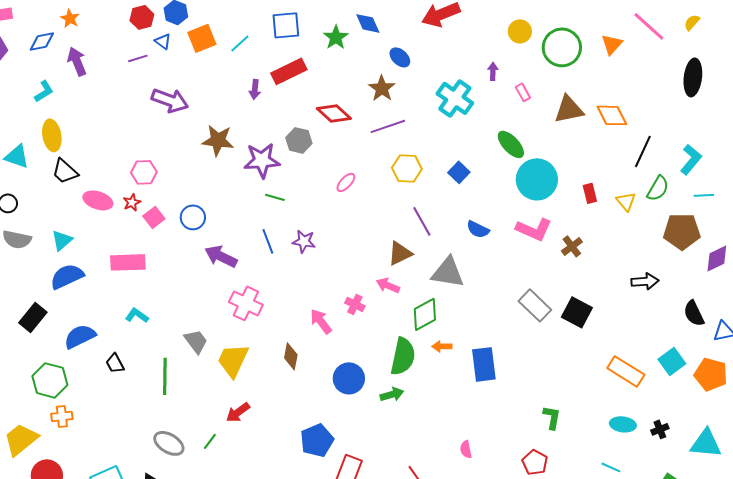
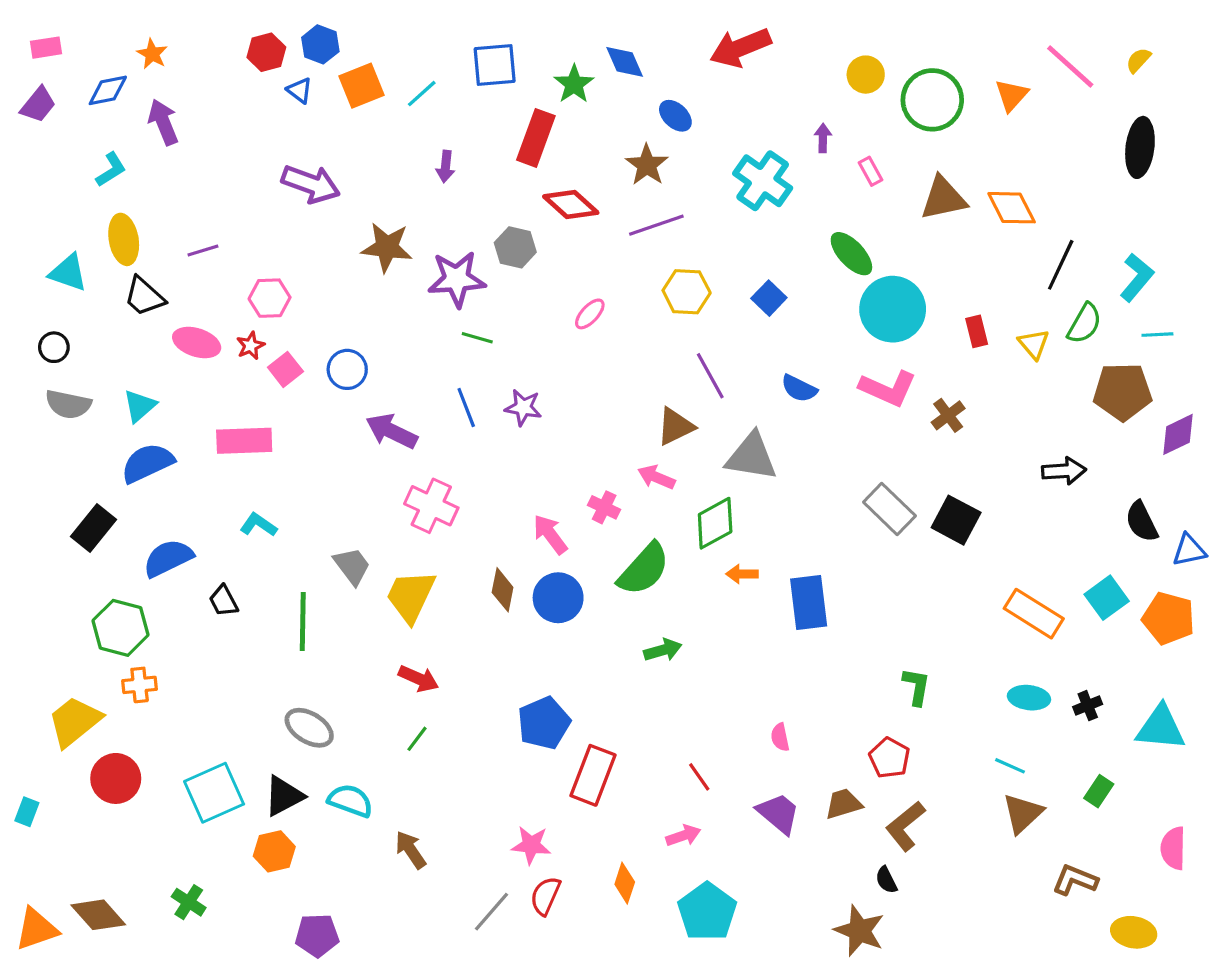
purple line: (138, 58) -> (203, 251), moved
red rectangle: (289, 71) -> (536, 138), moved, turned -44
green semicircle: (403, 356) -> (644, 569), moved, turned 30
blue circle: (349, 378) -> (558, 598), moved
red arrow: (238, 412) -> (419, 679), turned -120
green line: (210, 441) -> (417, 739), moved

